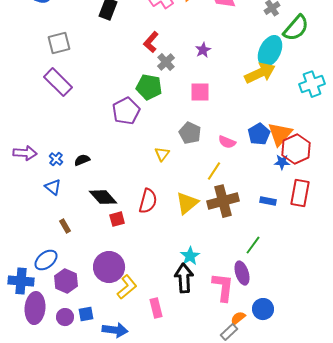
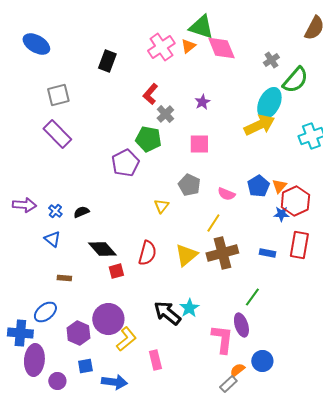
orange triangle: (280, 134) -> (279, 186), size x0.6
brown rectangle: (65, 226) -> (64, 278), turned -56
black arrow: (184, 278) -> (167, 313), moved, turned -48
purple hexagon: (66, 281) -> (78, 333), moved
purple circle: (65, 317) -> (57, 381), moved

